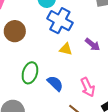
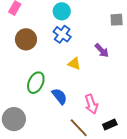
blue cross: (60, 21) -> (62, 34), moved, size x0.7
purple arrow: (92, 45) -> (102, 50), moved

